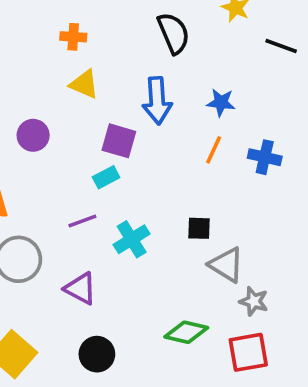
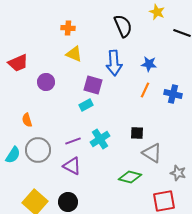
purple line: (82, 221) -> (73, 141), moved
gray star: (254, 301) -> (178, 173), moved
green diamond: (186, 332) -> (130, 177), moved
black circle: (97, 354) -> (68, 202), moved

